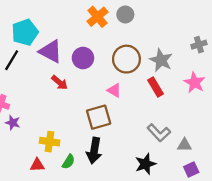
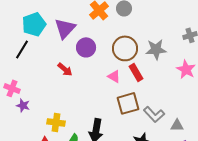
purple triangle: (51, 51) -> (65, 28), moved, turned 45
gray star: (161, 60) -> (156, 49), turned -30
red rectangle: (155, 87) -> (136, 72), moved
brown square: (99, 117) -> (128, 103), moved

